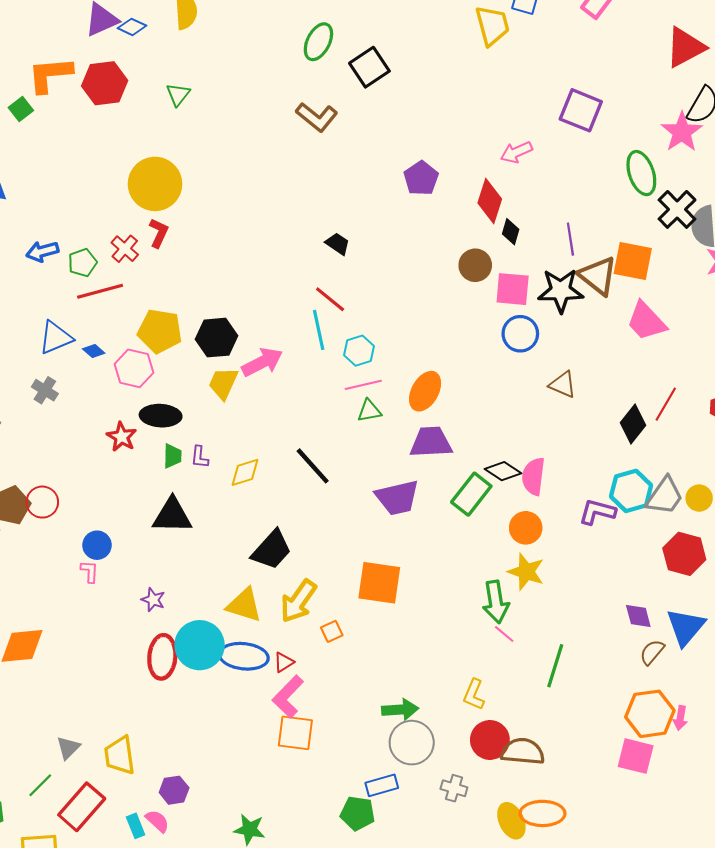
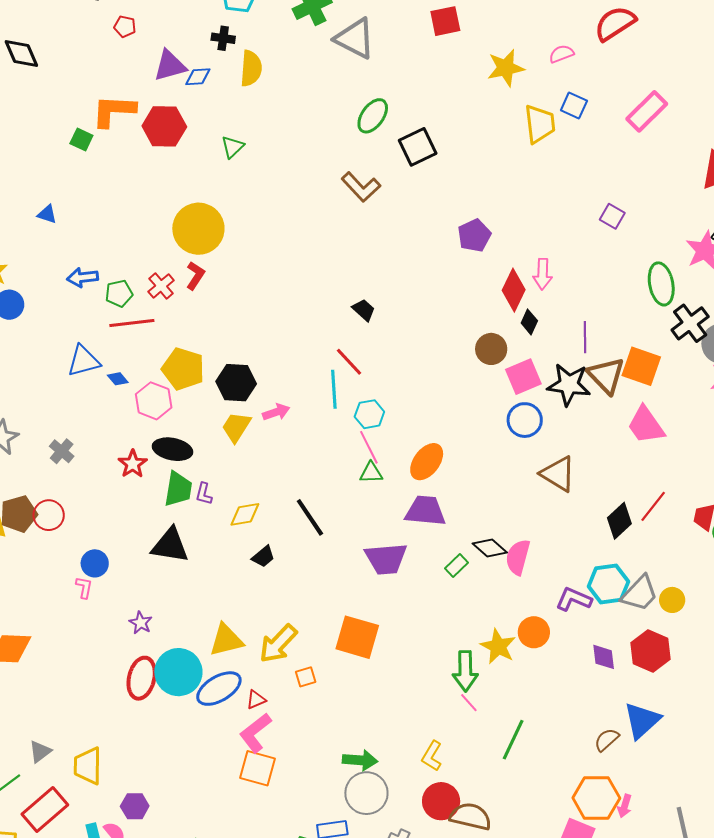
blue diamond: (132, 27) -> (198, 77), turned -36
green square: (21, 109) -> (81, 139), turned -35
purple square: (581, 110) -> (612, 216), size x0.6
pink arrow: (516, 152) -> (543, 274), moved, turned -72
purple pentagon: (421, 178) -> (474, 235), moved
pink square: (513, 289) -> (523, 377), turned -36
pink arrow: (262, 362) -> (276, 412), size x0.7
pink line: (363, 385) -> (369, 447), turned 68
brown triangle: (563, 385) -> (558, 474), size x1.4
gray cross: (45, 390) -> (62, 451), moved
green trapezoid: (172, 456) -> (178, 489), size x1.5
green rectangle: (471, 494) -> (457, 566), size x0.6
orange circle: (526, 528) -> (534, 632), moved
black trapezoid: (272, 550) -> (263, 557), moved, size x0.6
yellow triangle: (244, 605) -> (226, 640), turned -39
purple diamond: (638, 616) -> (604, 657), moved
blue ellipse: (244, 656) -> (219, 689), turned -45

